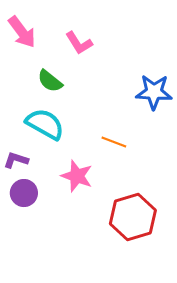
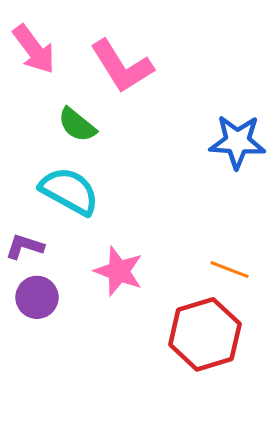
pink L-shape: (79, 43) -> (122, 66), size x1.5
orange line: (114, 142) -> (230, 270), moved

